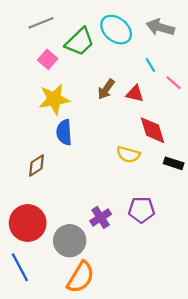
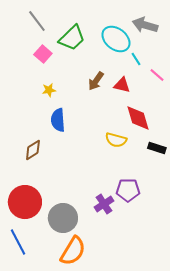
gray line: (41, 23) -> (37, 21), turned 75
cyan ellipse: (116, 30) -> (116, 39), moved
yellow star: (54, 99) -> (49, 90), size x0.5
purple cross: (101, 217) -> (104, 204), moved

